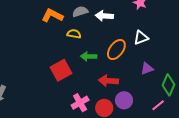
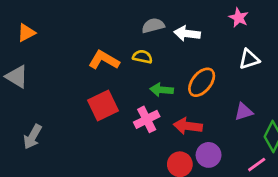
orange L-shape: (52, 15) -> (104, 60), moved
white triangle: (141, 38) -> (249, 59), moved
red square: (61, 70) -> (103, 106), moved
pink cross: (80, 103) -> (147, 119), moved

